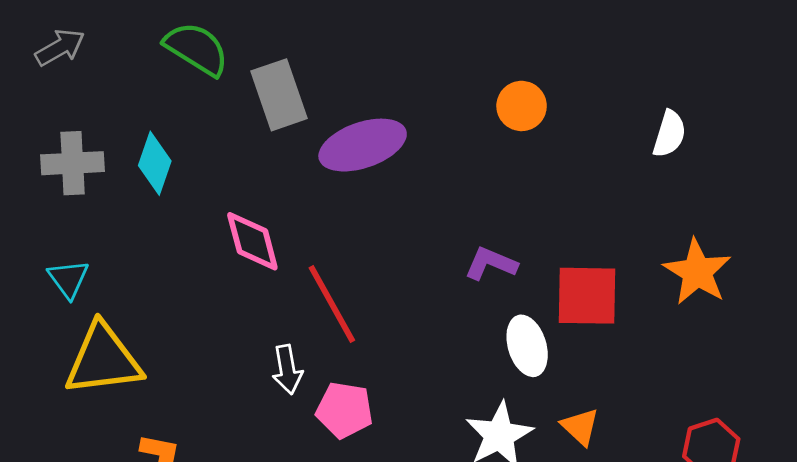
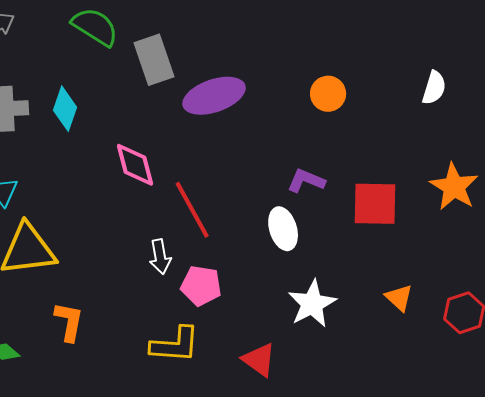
orange circle: (522, 106) -> (328, 94), moved
white ellipse: (527, 346) -> (283, 229), moved
orange triangle: (580, 427) -> (399, 298), moved

